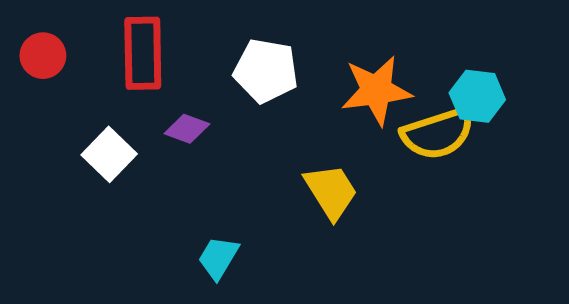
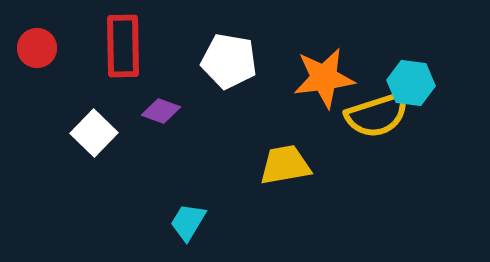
yellow trapezoid: (331, 191) -> (285, 165), turned -68

